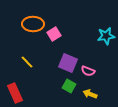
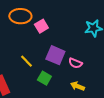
yellow line: (27, 62) -> (26, 61), moved
green square: (69, 86) -> (44, 78), moved

